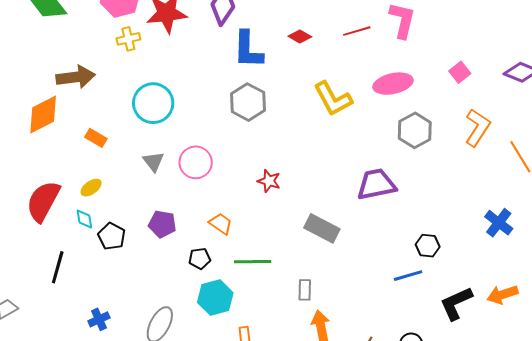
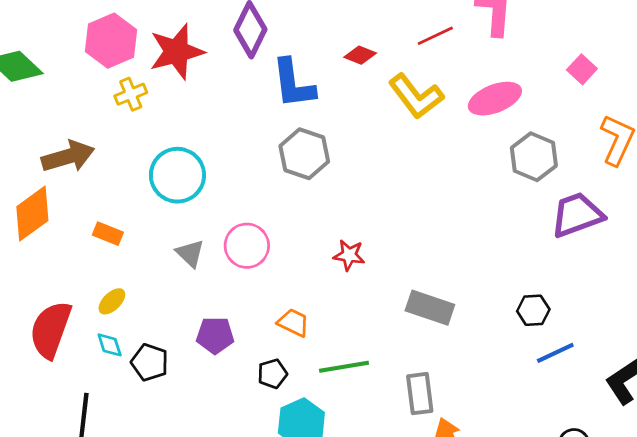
yellow L-shape: (333, 99) -> (416, 96), moved
purple trapezoid: (376, 184) -> (577, 215), moved
black hexagon: (428, 246) -> (533, 310), moved
gray rectangle: (305, 290) -> (420, 394), size x1.4

